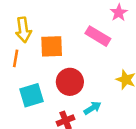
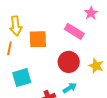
red circle: (70, 82) -> (69, 62), moved

